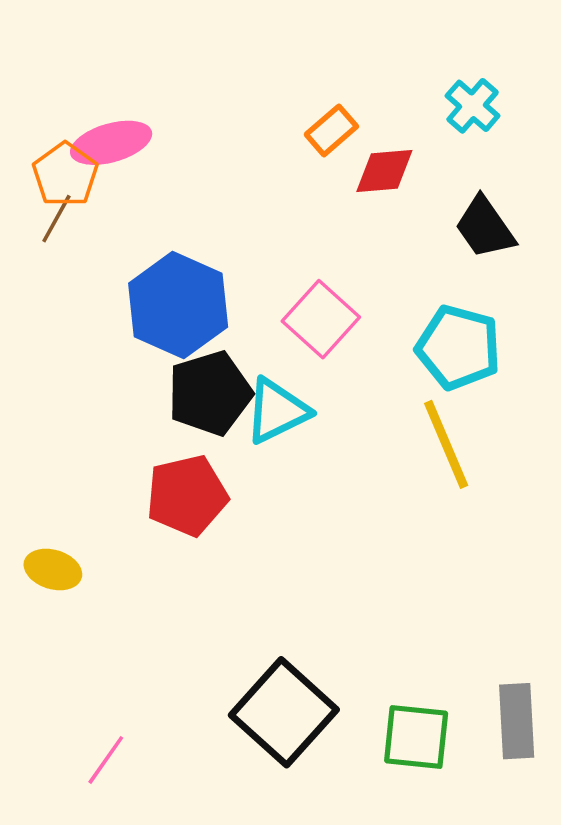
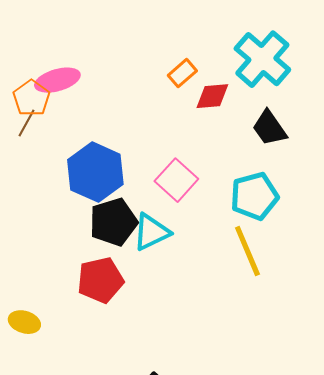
cyan cross: (473, 106) -> (262, 59), size x1.8
cyan pentagon: (458, 347) -> (254, 196), turned -30

